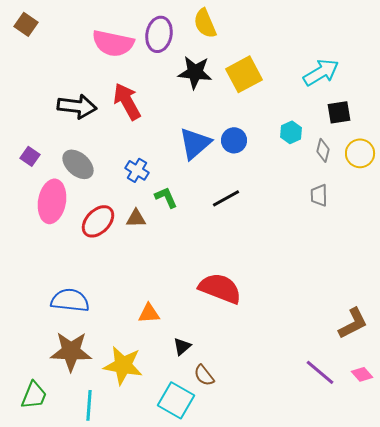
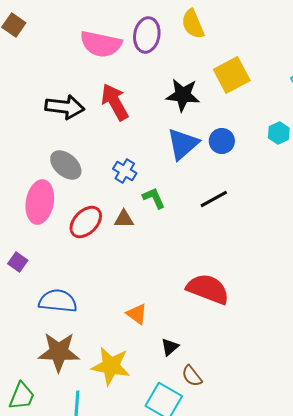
black star: (195, 72) -> (183, 95), moved
purple square: (30, 156) -> (18, 262), moved
orange triangle: (149, 313) -> (137, 314), turned 40

